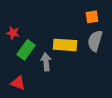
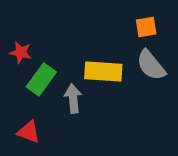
gray semicircle: (95, 41) -> (151, 65), turned -55

